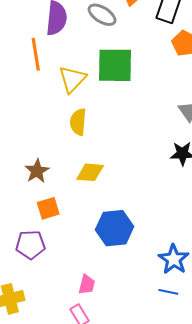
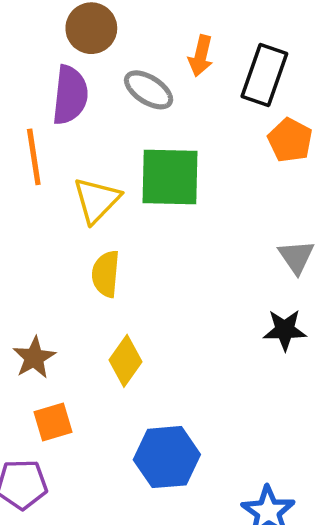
yellow diamond: (90, 172) -> (126, 361), turned -60

